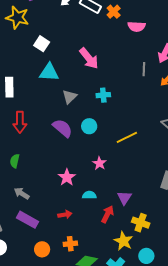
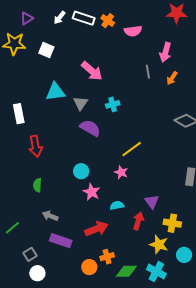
white square: (42, 44) -> (46, 50), moved
gray triangle: (70, 97) -> (81, 103), moved
cyan circle: (89, 126) -> (81, 171), moved
purple semicircle: (63, 128) -> (90, 128), moved
yellow line: (127, 137) -> (132, 149), moved
red arrow: (65, 215) -> (96, 229), size x1.6
orange circle: (42, 249) -> (89, 267), moved

